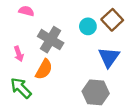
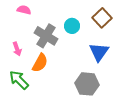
cyan circle: (88, 26) -> (72, 26), moved

